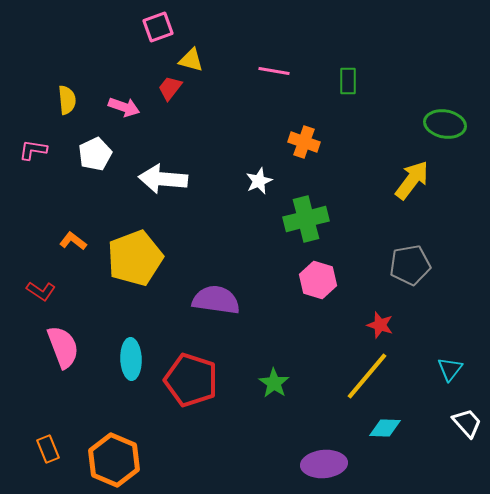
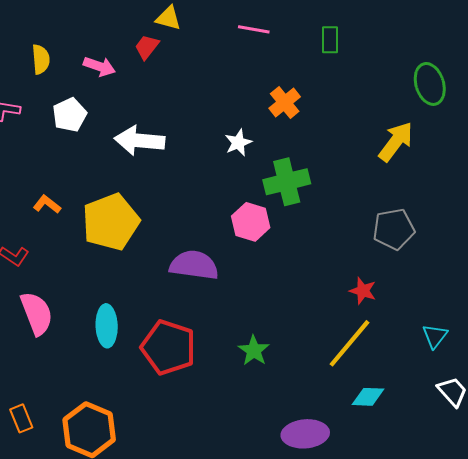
green ellipse: (445, 124) -> (430, 84), turned 63
orange cross: (304, 142) -> (285, 102), turned 32
pink hexagon: (318, 280) -> (251, 222), moved

